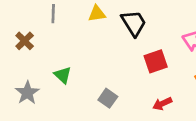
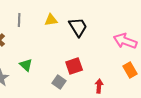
red square: (156, 61) -> (74, 66), moved
red arrow: (162, 104) -> (99, 86), turned 120

